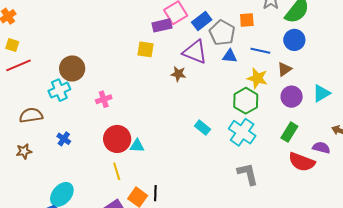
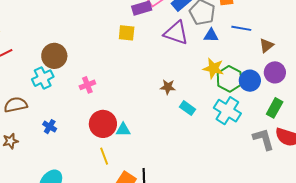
blue circle: (294, 40) -> (250, 81), moved
brown star: (178, 74) -> (168, 87), moved
yellow star: (257, 78) -> (213, 68), moved
gray L-shape: (248, 174) -> (264, 139), moved

